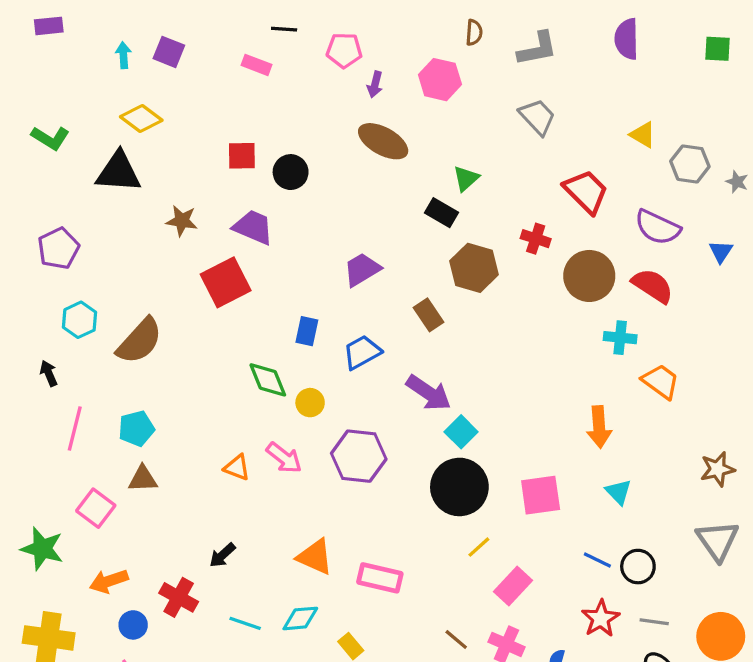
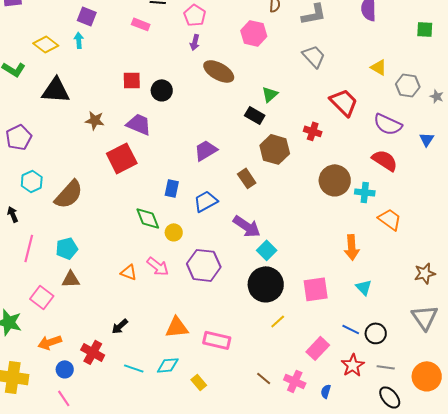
green square: (718, 49) -> (425, 29), moved
pink pentagon: (344, 50) -> (195, 15), turned 30
cyan arrow: (123, 55) -> (79, 40), moved
purple arrow: (375, 84) -> (195, 42), moved
yellow diamond: (141, 118) -> (46, 44), moved
brown circle: (589, 276) -> (335, 180), moved
orange triangle: (315, 557) -> (177, 327), turned -30
pink rectangle: (513, 586) -> (318, 348), moved

